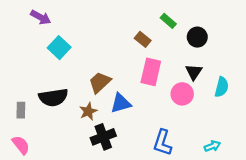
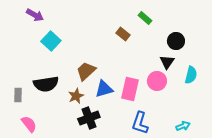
black circle: (197, 37) -> (176, 41), moved
pink rectangle: (151, 72) -> (130, 89), moved
pink semicircle: (21, 145) -> (29, 124), moved

